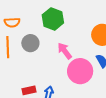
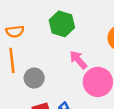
gray circle: (30, 43) -> (34, 78), moved

